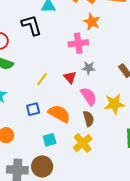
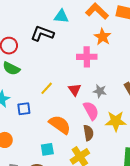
black L-shape: (31, 25) -> (42, 33), turned -60
gray star: (89, 68) -> (100, 91), moved
blue square: (33, 109) -> (24, 109), moved

